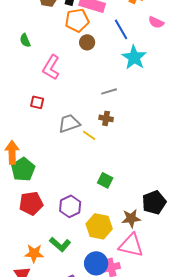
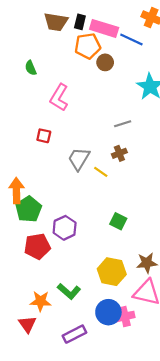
blue line: (121, 29) -> (131, 39), moved, turned -35
brown circle: (87, 42) -> (105, 62), moved
brown cross: (106, 118) -> (119, 153), turned -32
gray trapezoid: (69, 123) -> (79, 159), turned -40
purple hexagon: (70, 206) -> (65, 228), moved

